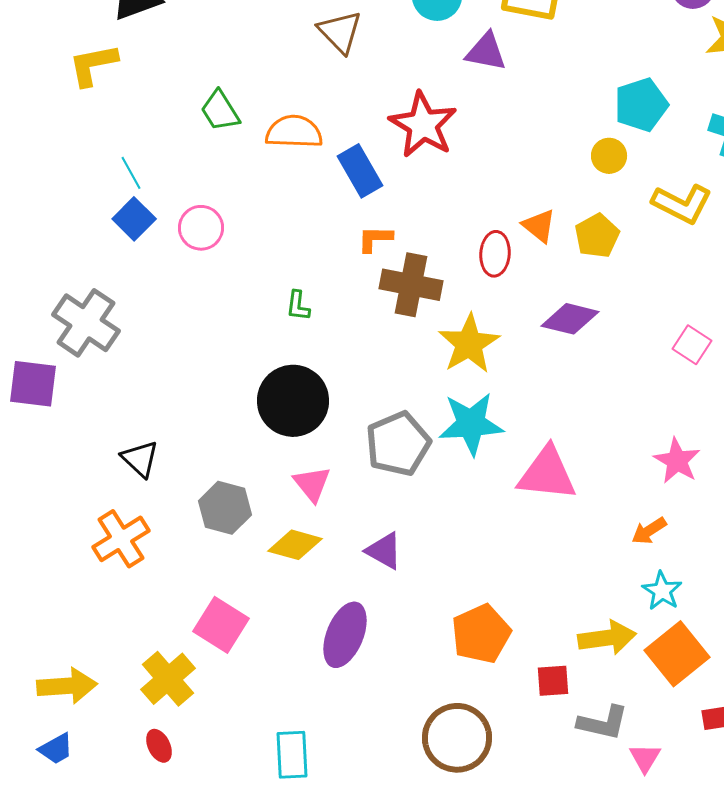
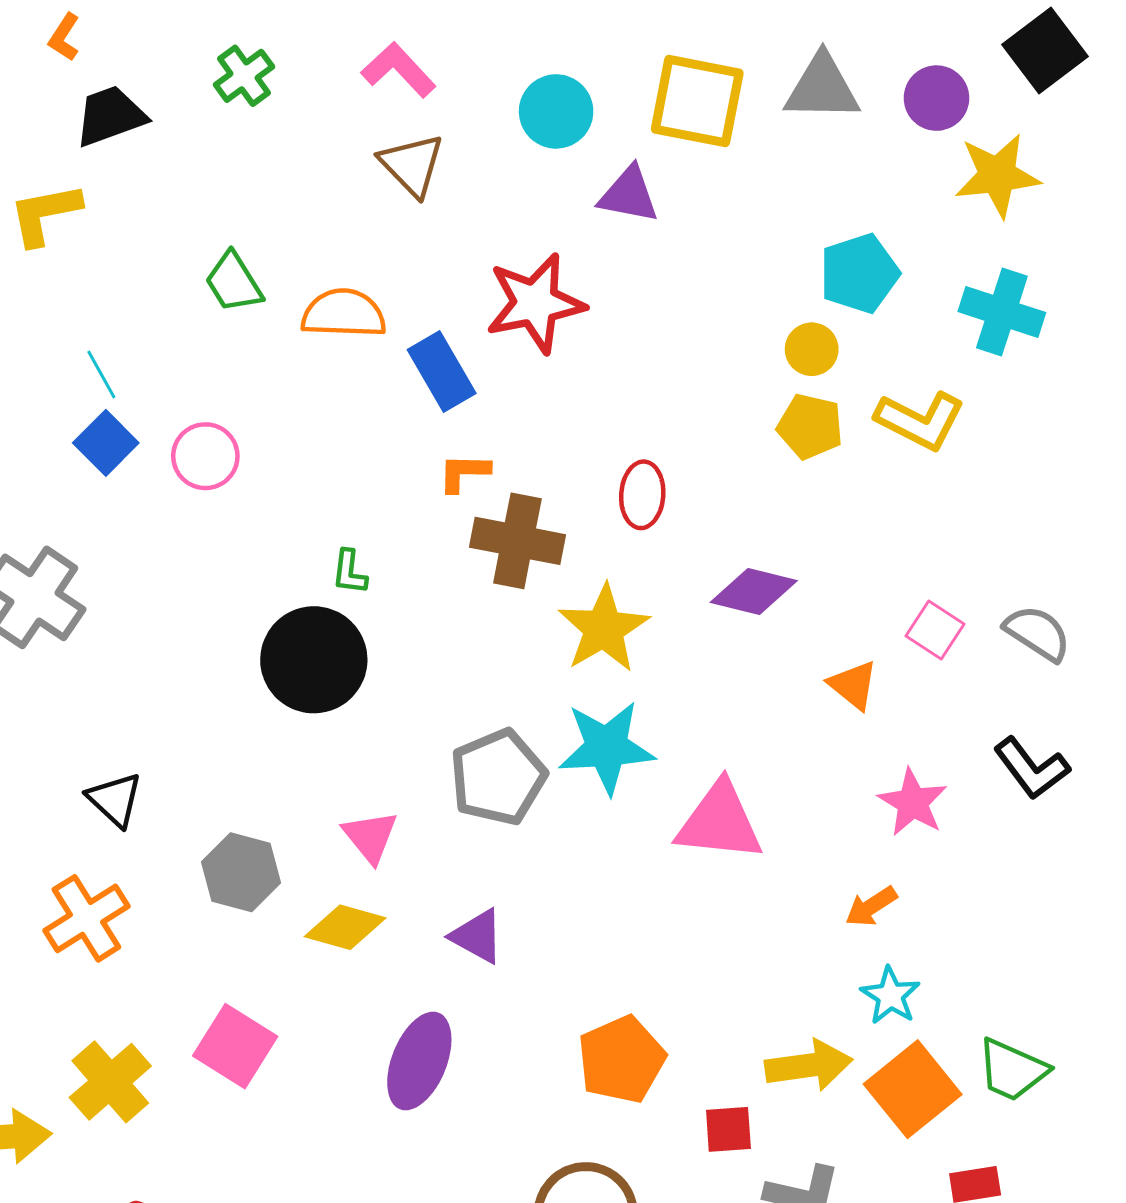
red star: (423, 125) -> (535, 303), turned 30
orange triangle: (539, 226) -> (853, 685), moved
yellow pentagon: (597, 236) -> (810, 426), moved, turned -30
black circle: (293, 401) -> (314, 660), moved
yellow cross: (168, 679) -> (110, 1082), moved

